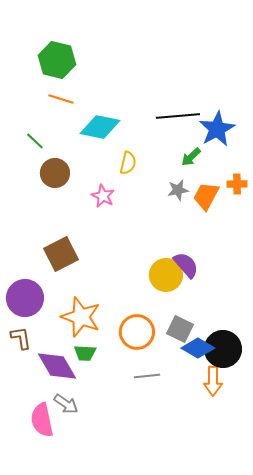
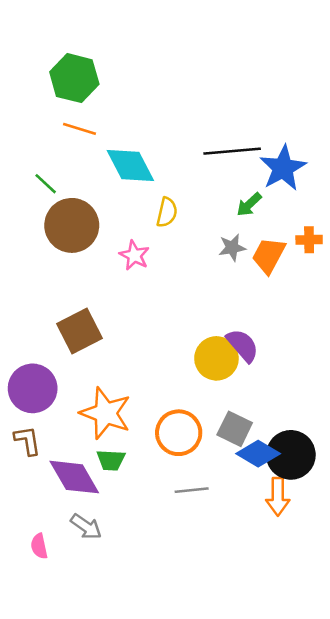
cyan diamond: (100, 127) -> (130, 165), turned 51
brown circle: (55, 173) -> (72, 225), size x1.4
pink semicircle: (42, 420) -> (39, 546), moved, size x0.6

